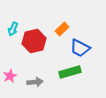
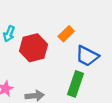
green rectangle: (70, 72) -> (75, 84), turned -55

